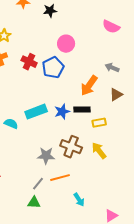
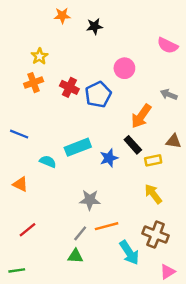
pink circle: (66, 44) -> (124, 68), moved
brown triangle: (116, 95) -> (174, 141), moved, turned 40
black rectangle: (82, 110) -> (133, 145), turned 49
blue star: (62, 112) -> (109, 158), moved
brown cross: (71, 147) -> (156, 235), moved
cyan arrow: (79, 200) -> (129, 253), size x1.5

